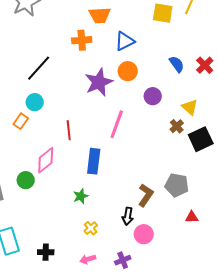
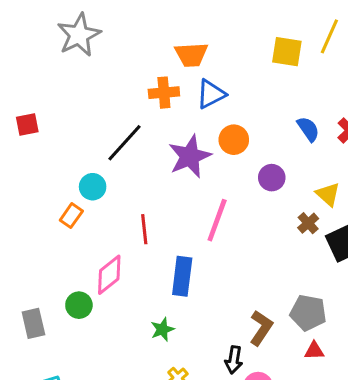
blue triangle: (125, 41) -> (211, 94), moved
black line: (39, 68) -> (124, 143), moved
red triangle: (192, 217) -> (314, 351), moved

